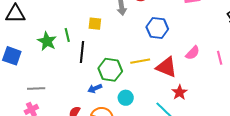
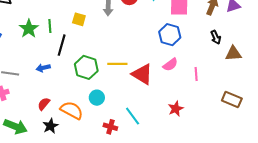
blue hexagon: (157, 28) -> (170, 35), moved
blue arrow: (95, 88) -> (43, 68), moved
red star: (180, 92) -> (176, 109), moved

